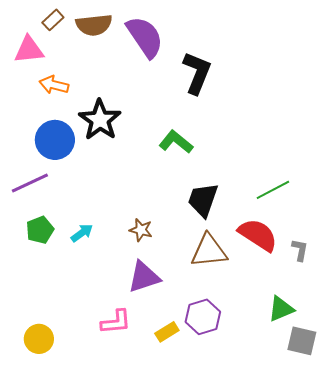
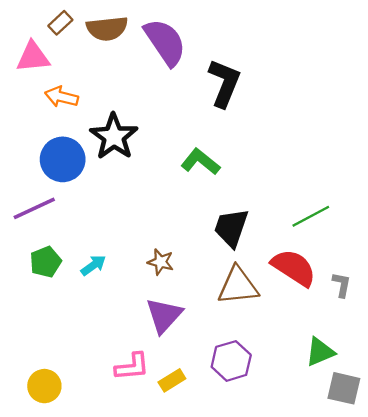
purple triangle: (144, 277) -> (164, 315), turned -30
yellow rectangle: (167, 332) -> (172, 380), moved

